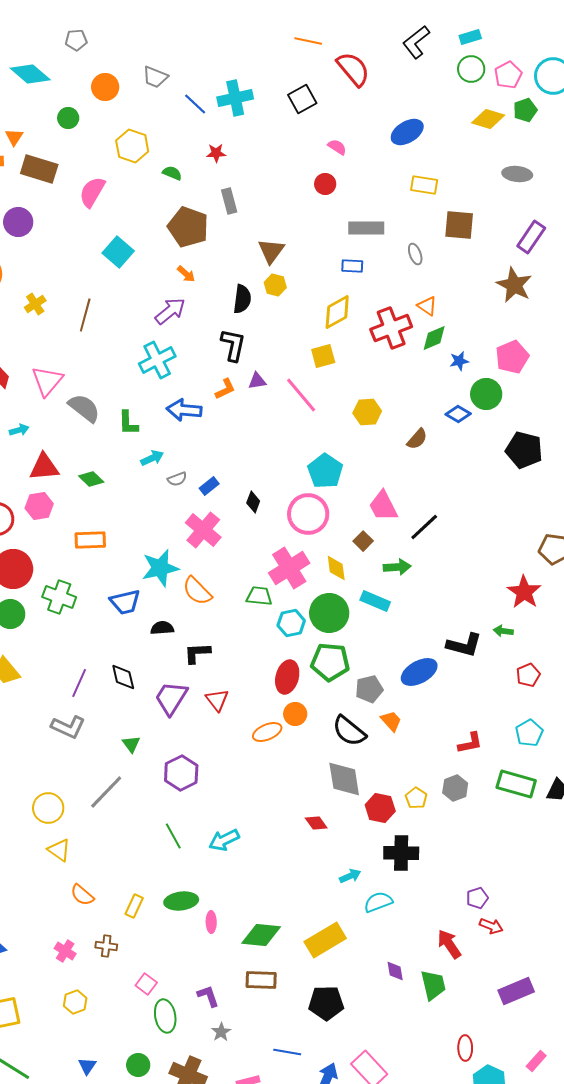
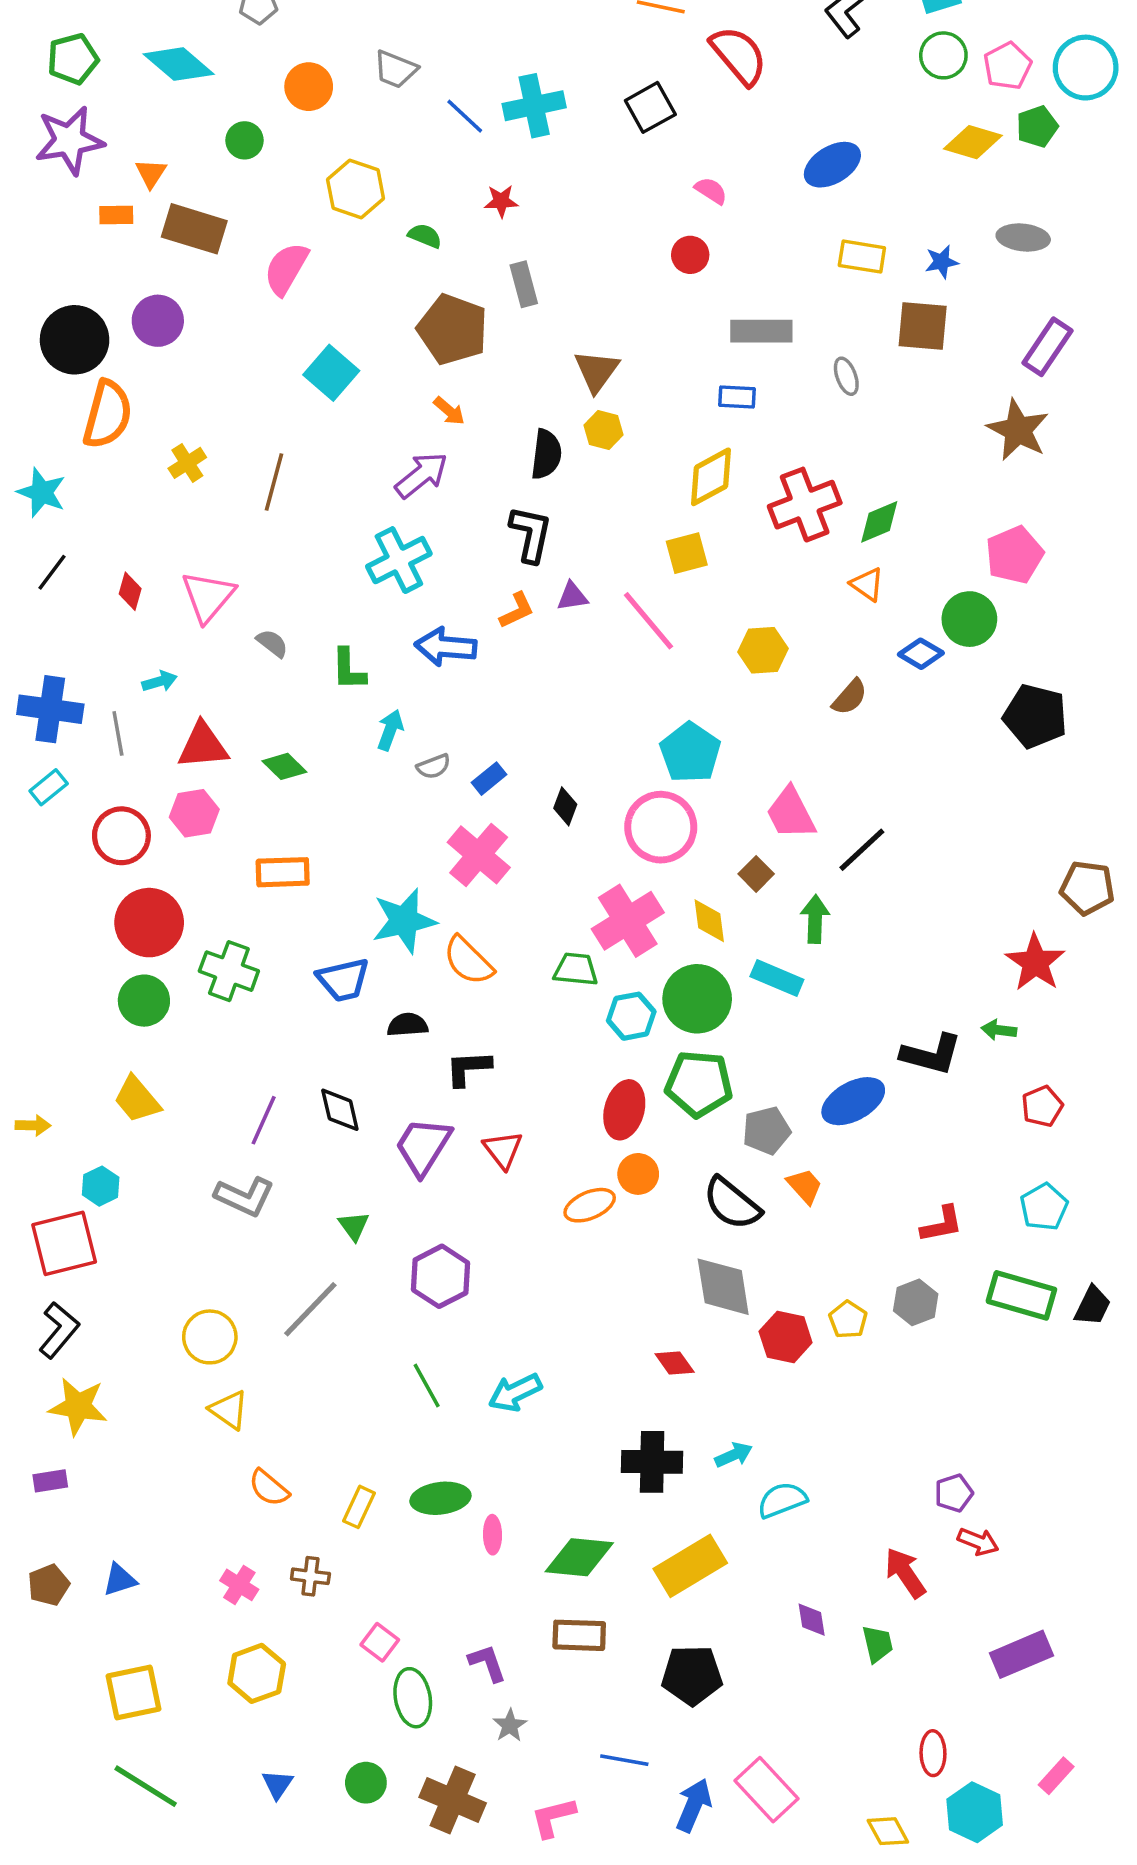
orange triangle: (427, 306) -> (867, 584), moved
blue star: (459, 361) -> (942, 262), moved
gray semicircle: (84, 408) -> (272, 643), size x0.6
cyan arrow: (152, 458) -> (390, 730), turned -45
green arrow: (397, 567) -> (815, 919), turned -84
black cross: (401, 853) -> (652, 1462), moved
green trapezoid: (433, 985) -> (877, 1644), size x0.7
yellow hexagon: (75, 1002) -> (257, 1673), size x1.4

